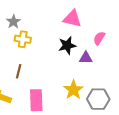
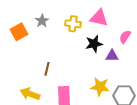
yellow cross: (23, 39) -> (73, 24), moved
yellow star: (73, 90) -> (100, 87), turned -30

